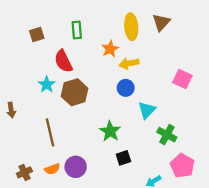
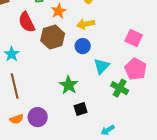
orange star: (110, 49) -> (59, 11), moved
cyan star: (47, 85) -> (12, 54), moved
brown hexagon: (75, 92) -> (53, 37), moved
pink pentagon: (182, 166) -> (136, 69), moved

